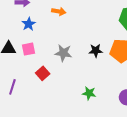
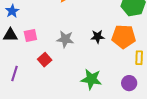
blue star: (29, 24) -> (12, 11), moved
green star: (89, 93) -> (91, 79), size x1.5

